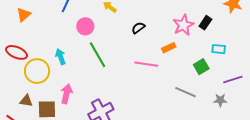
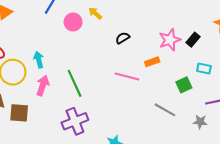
pink circle: (85, 26) -> (73, 22), moved
green line: (98, 55) -> (75, 83), moved
pink arrow: (66, 94) -> (43, 85), moved

